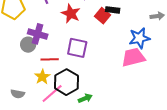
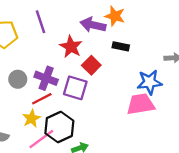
red square: (102, 16) -> (91, 65), moved
purple cross: (38, 34) -> (46, 78), moved
red line: (50, 59) -> (42, 99), turned -30

